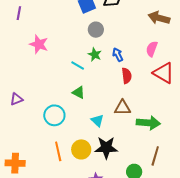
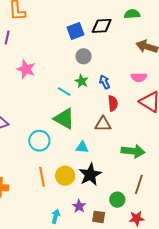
pink semicircle: (152, 49) -> (139, 77), turned -112
green triangle: (79, 92) -> (64, 119), size x1.6
brown triangle: (122, 108) -> (103, 124), moved
cyan triangle: (97, 121) -> (82, 147), turned -40
black star: (106, 148) -> (90, 175), turned -30

